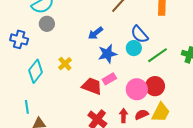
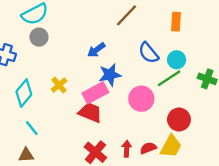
cyan circle: (134, 48) -> (177, 60), moved
pink rectangle: (109, 79) -> (95, 93), moved, size x1.5
red circle: (155, 86) -> (179, 120), moved
pink circle: (137, 89) -> (141, 99), moved
cyan line: (27, 107) -> (32, 128), moved, turned -32

